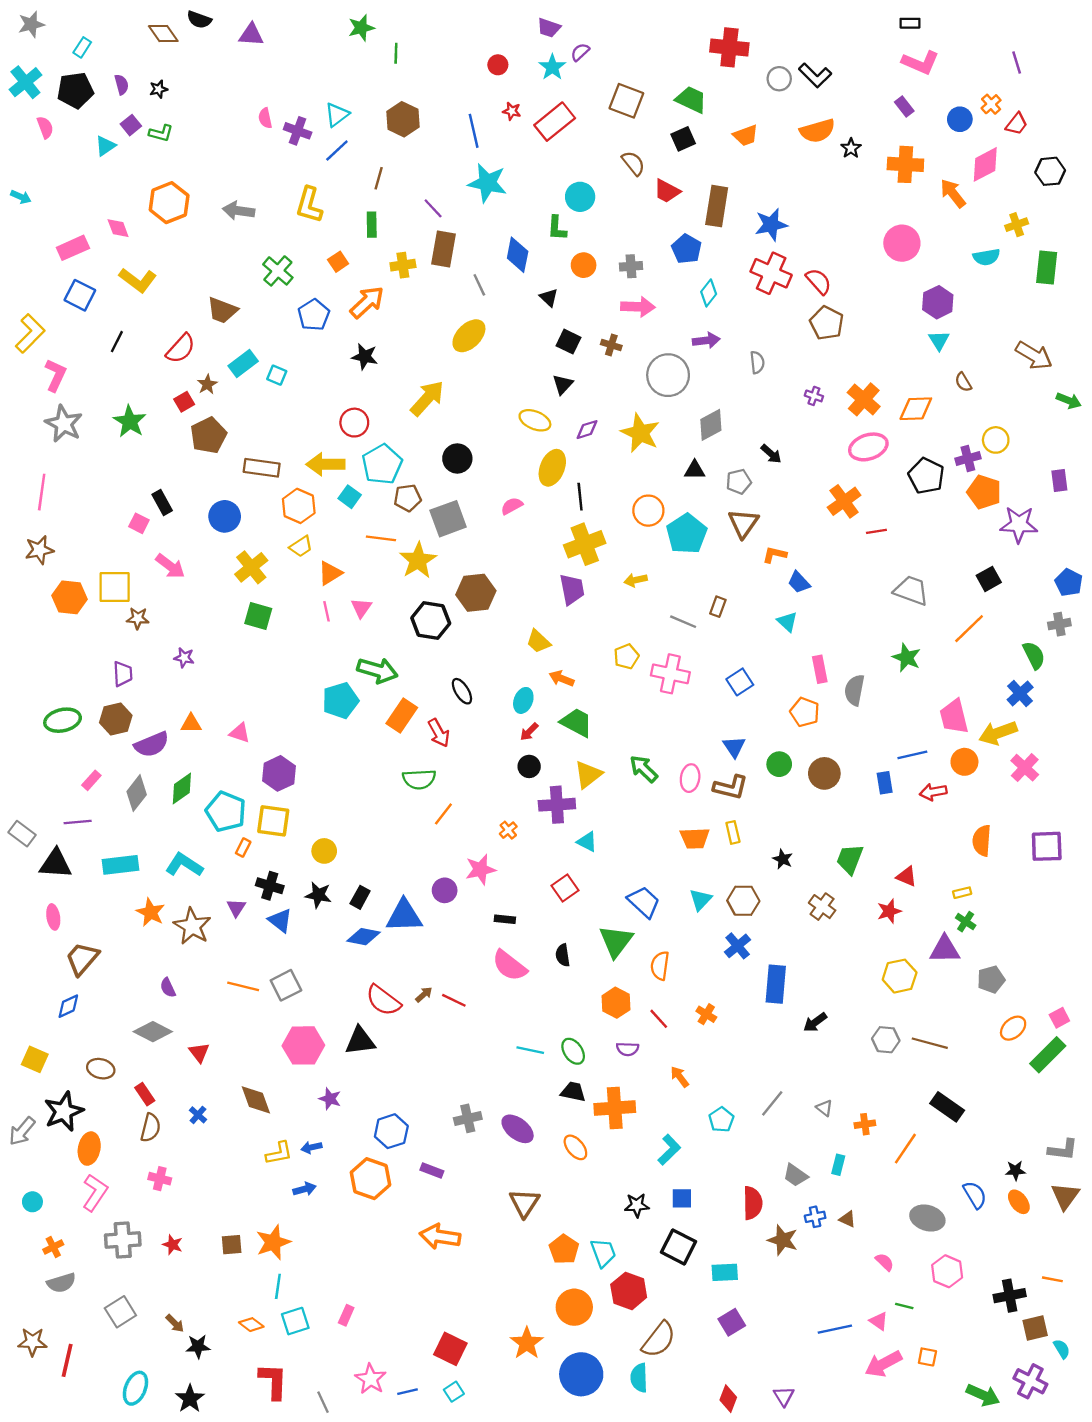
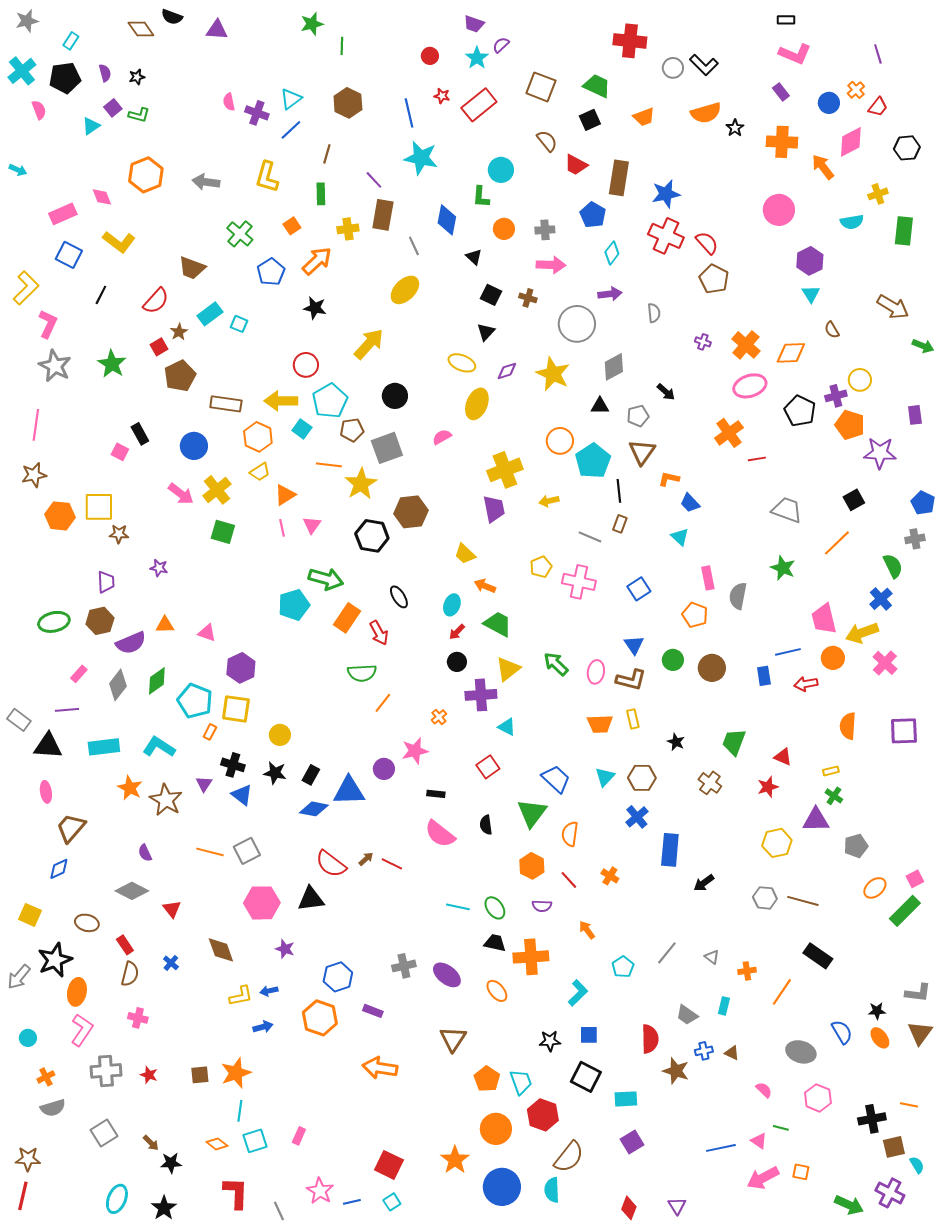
black line: (580, 497) -> (619, 491), moved
pink arrow: (170, 566) -> (181, 494), moved
red line: (67, 1360) -> (23, 1196), moved

